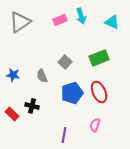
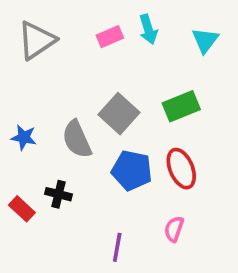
cyan triangle: (112, 22) -> (205, 40), turned 42
gray square: (65, 62) -> (119, 114), size x1.5
gray semicircle: (42, 76) -> (77, 139), size x1.5
blue pentagon: (72, 93) -> (132, 170), turned 30

